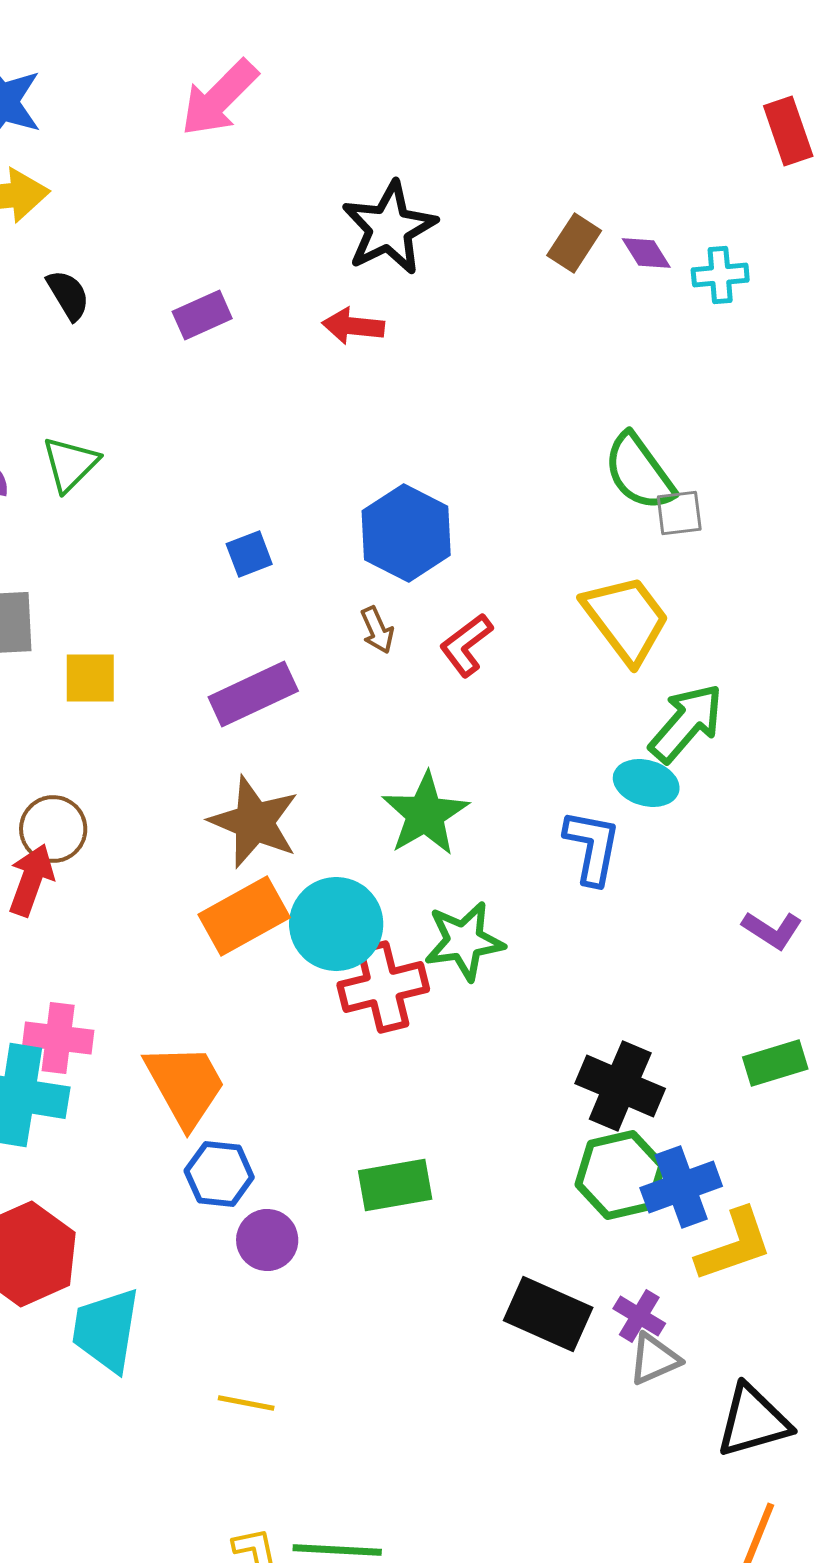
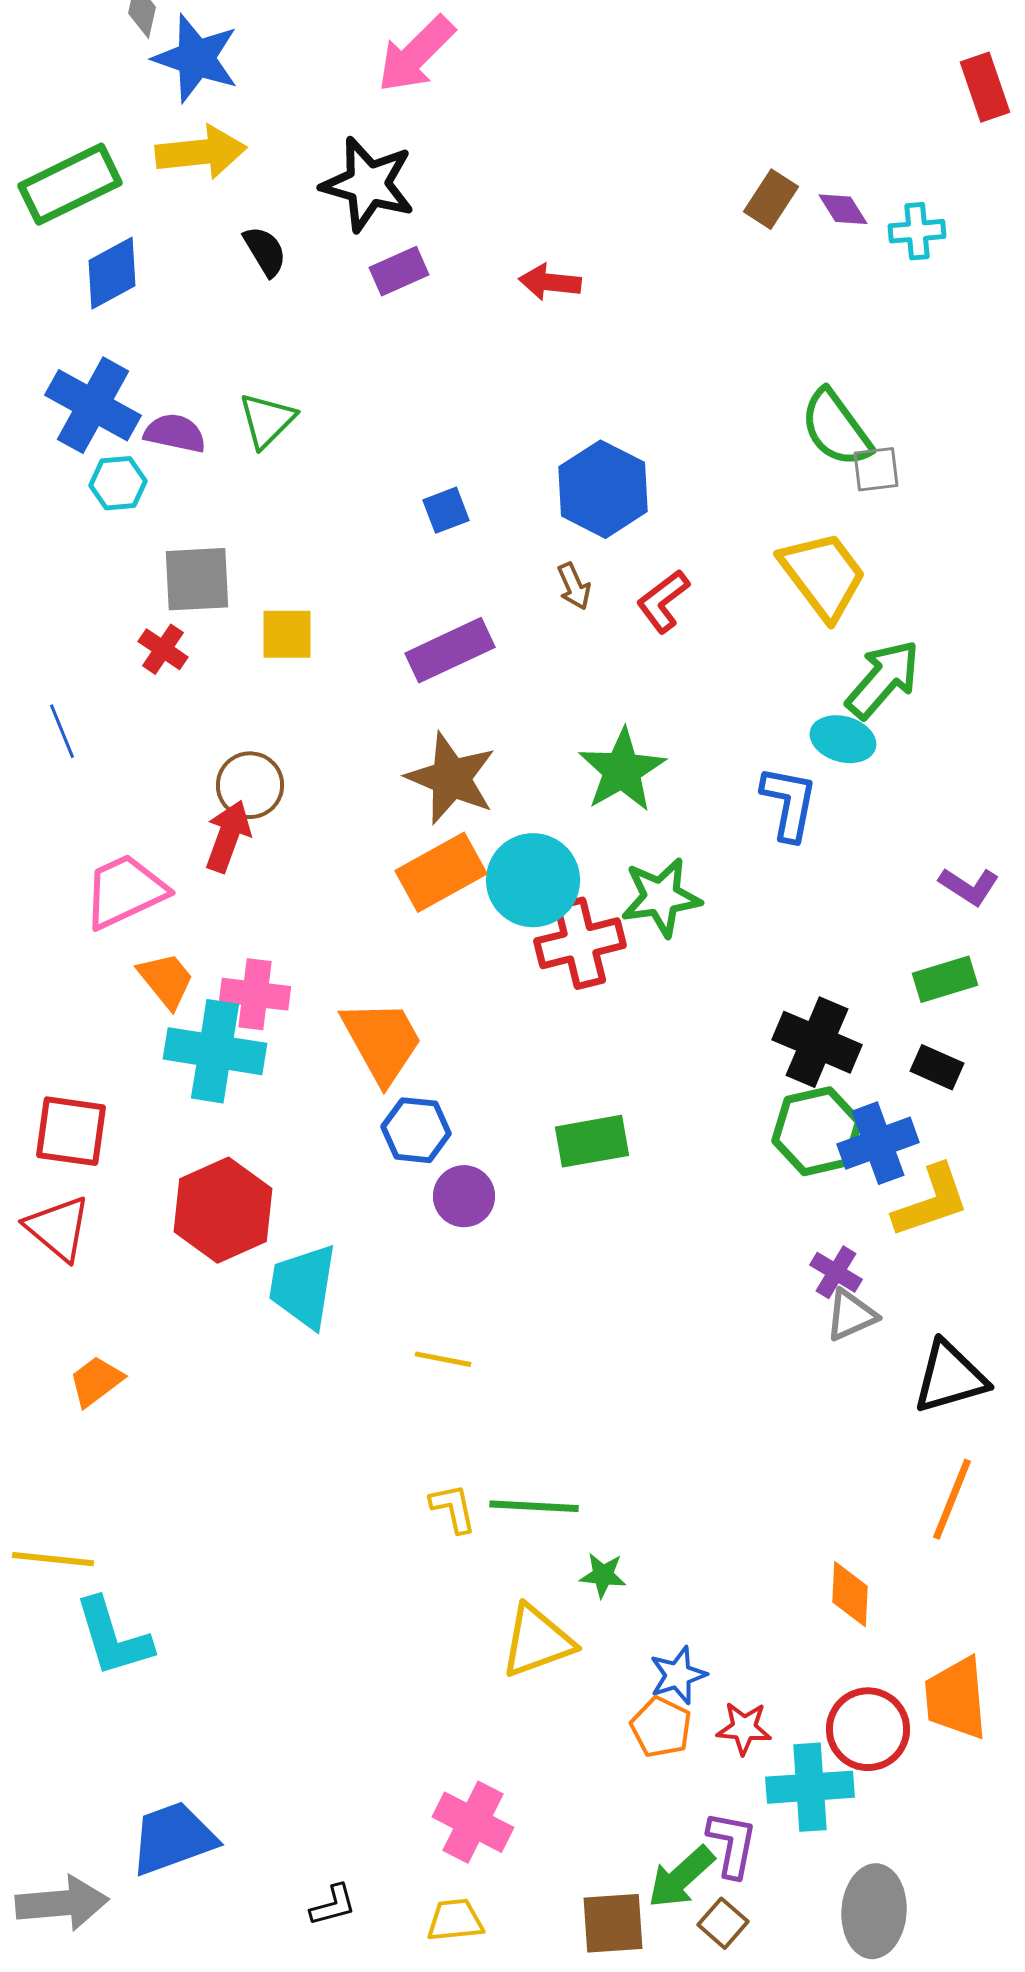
black star: (389, 228) -> (368, 184), moved, turned -30
green rectangle: (775, 1063) -> (945, 979), moved
black rectangle: (548, 1314) -> (937, 1067), moved, size x0.6

